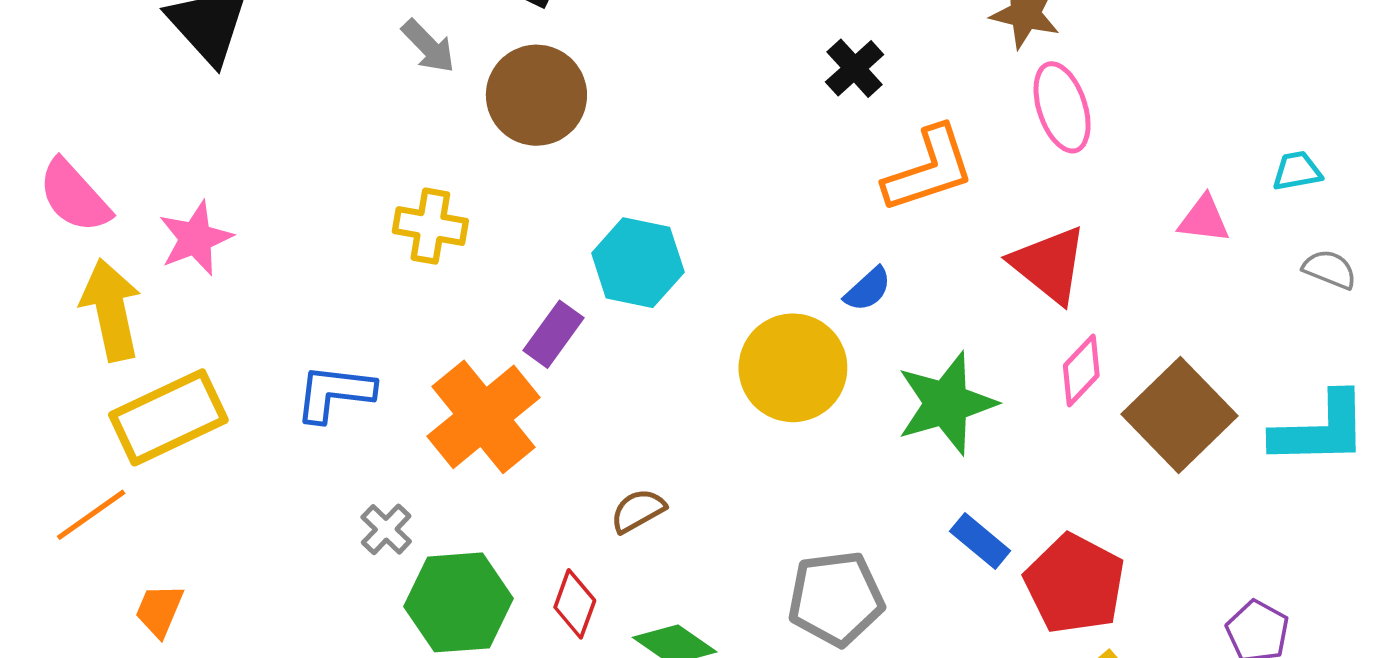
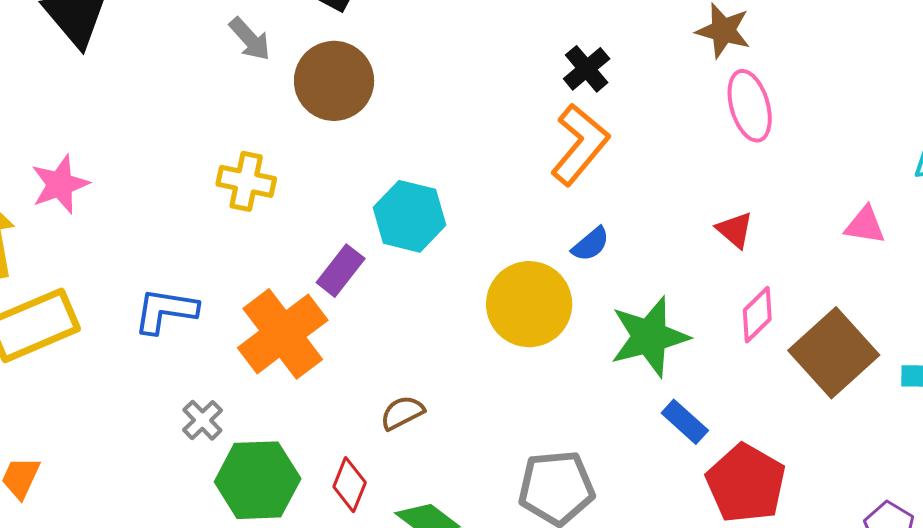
orange L-shape: (929, 169) -> (580, 144), moved, turned -34
pink triangle: (1204, 219) -> (865, 225), moved
red triangle: (1049, 265) -> (735, 230), size x0.6
blue rectangle: (980, 541) -> (685, 422), moved

